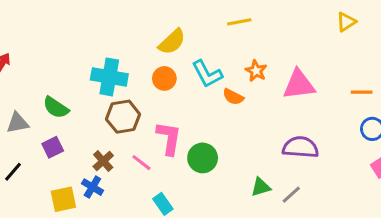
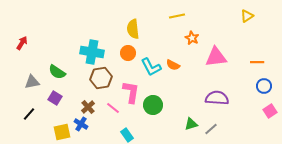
yellow semicircle: (172, 42) -> (133, 29), turned 126
orange star: (256, 71) -> (192, 38), moved
cyan L-shape: (207, 74) -> (151, 67), moved
purple square: (53, 147) -> (55, 98), turned -32

